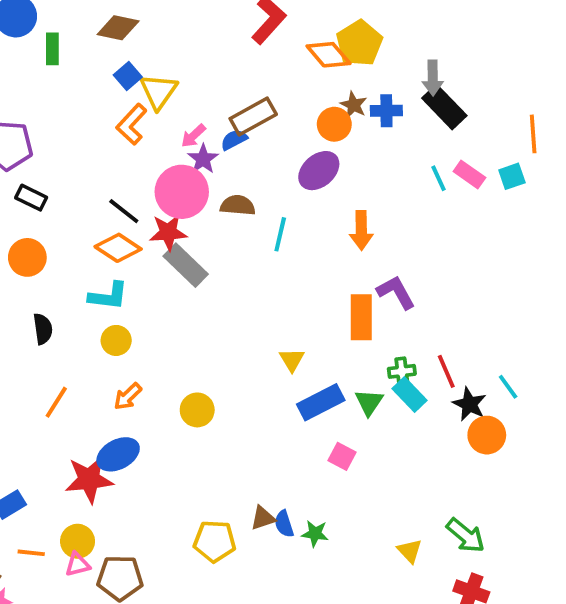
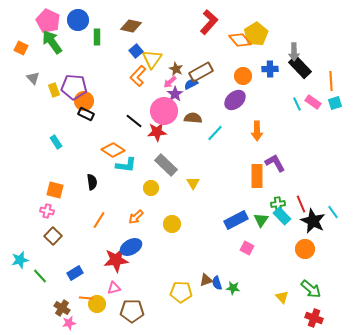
brown star: (354, 105) -> (176, 69), moved
orange line: (533, 134) -> (331, 81), moved
cyan line: (280, 234) -> (215, 133), turned 30
orange diamond: (118, 248) -> (113, 150), moved
orange circle: (27, 257) -> (84, 101), moved
gray rectangle: (186, 265) -> (166, 165), moved
yellow circle: (116, 340) -> (151, 188), moved
yellow triangle: (292, 360) -> (193, 183), moved
black star: (469, 404) -> (313, 221), size x1.4
orange circle: (487, 435) -> (305, 249), moved
yellow circle: (78, 541) -> (97, 304), moved
pink triangle: (78, 564) -> (114, 288), moved

